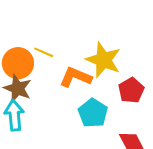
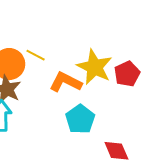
red pentagon: (131, 90) -> (127, 74), moved

